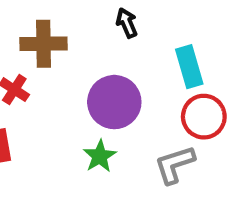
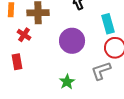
green star: (100, 156) -> (67, 82), moved

